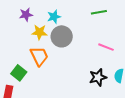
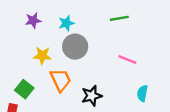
yellow star: (39, 32) -> (42, 56), moved
orange trapezoid: (39, 56) -> (61, 80), moved
black star: (98, 77) -> (92, 96), moved

